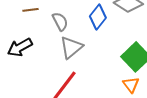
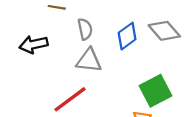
gray triangle: (71, 47) -> (89, 60), turned 30

